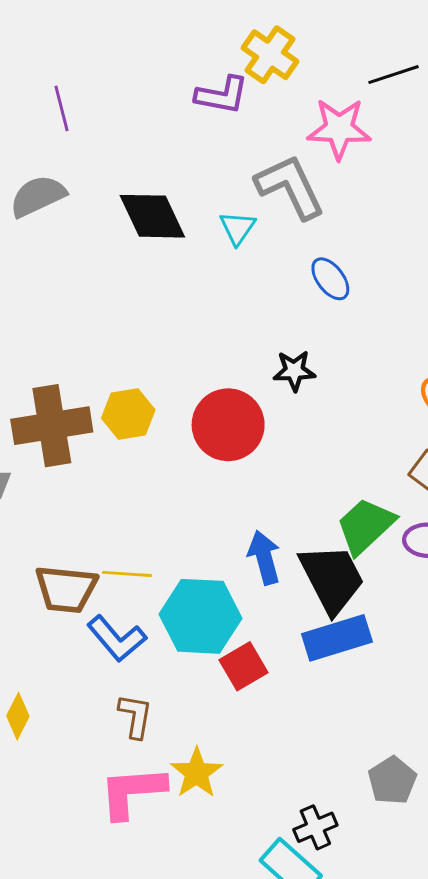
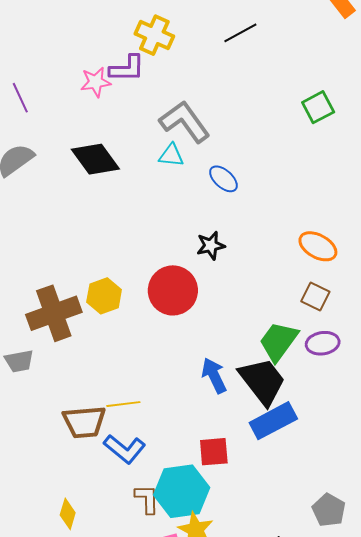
pink star: (339, 129) -> (96, 82), moved, size x0.7
cyan triangle: (237, 228) -> (171, 155), moved, turned -48
cyan hexagon: (200, 616) -> (182, 491), moved
red square: (243, 666) -> (214, 452), turned 36

